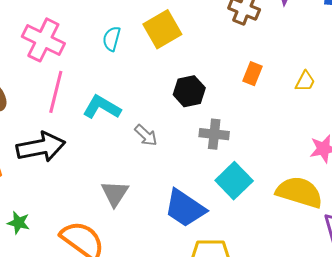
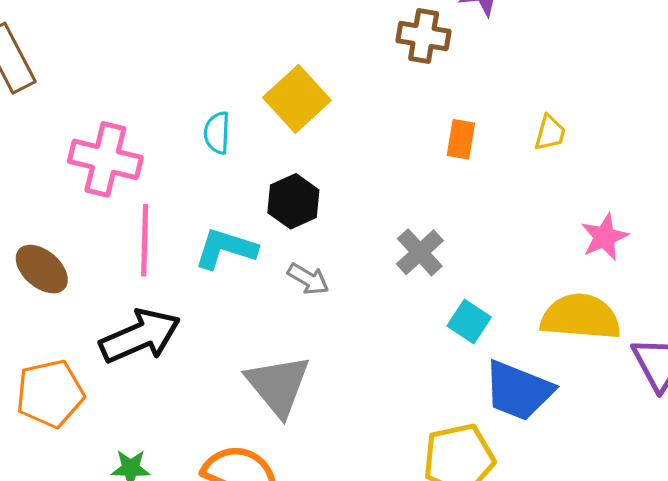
black hexagon: (189, 91) -> (293, 201), moved
gray cross: (214, 134) -> (420, 252), turned -36
cyan square: (234, 181) -> (469, 321), size x0.7
gray triangle: (115, 193) -> (278, 385), size x1.4
blue trapezoid: (185, 208) -> (518, 391), moved

